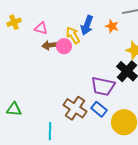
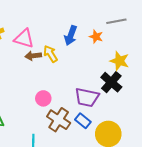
pink triangle: (41, 28) -> (24, 39), size x1.5
yellow arrow: (73, 35) -> (50, 54), moved
pink circle: (64, 46) -> (43, 98), moved

